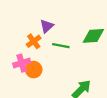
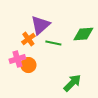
purple triangle: (47, 26) -> (40, 25), size x1.5

